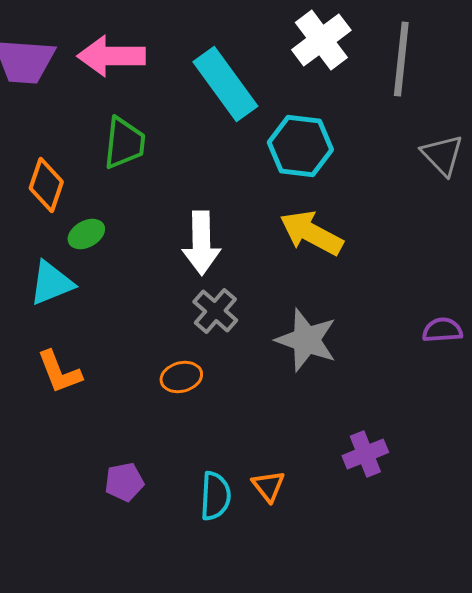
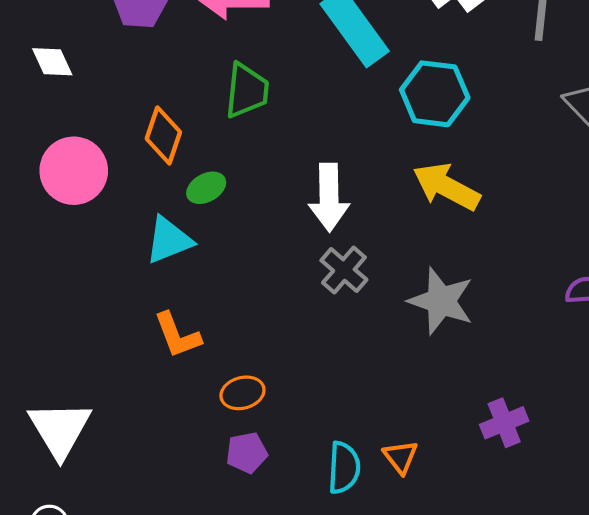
orange ellipse: (181, 377) -> (242, 393), moved

